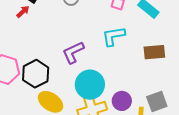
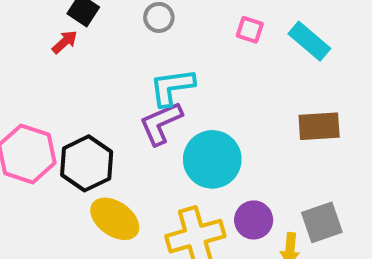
cyan L-shape: (113, 36) -> (172, 87), moved
cyan circle: (90, 85) -> (212, 159), moved

